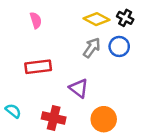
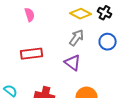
blue circle: (119, 46) -> (108, 42), moved
purple triangle: (79, 88) -> (73, 63), moved

